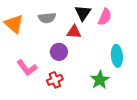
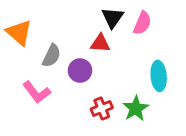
gray semicircle: (47, 18) -> (52, 56), moved, turned -60
red cross: (55, 80) -> (102, 108), moved

